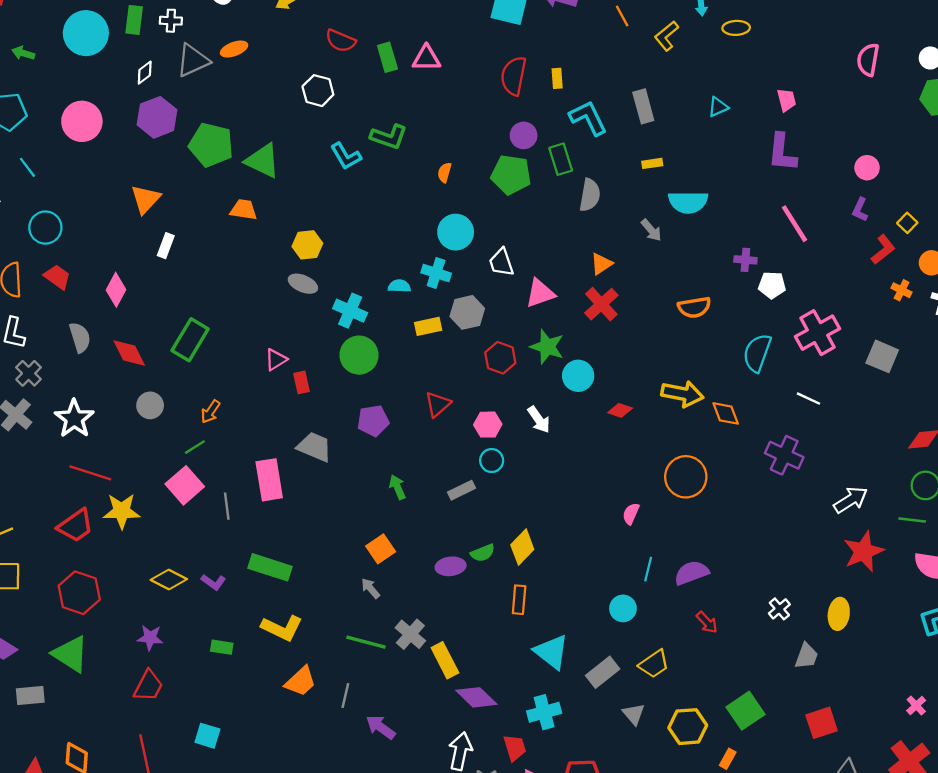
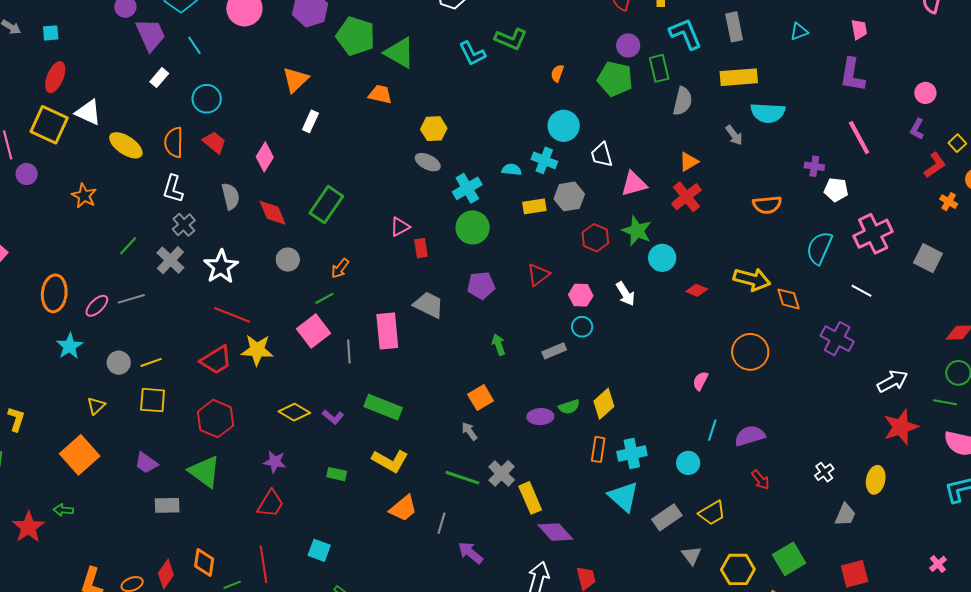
yellow rectangle: (652, 163) -> (739, 77), size x2.0
cyan cross: (350, 311) -> (467, 188), turned 32
cyan cross: (544, 712) -> (632, 454), moved

